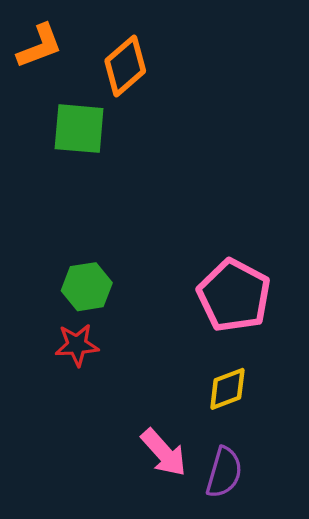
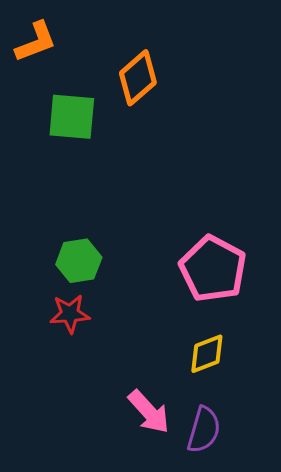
orange diamond: (125, 66) -> (138, 78), moved

